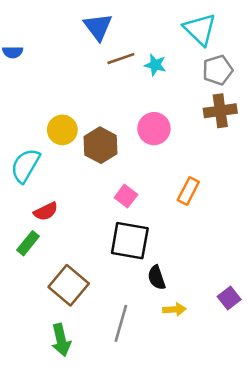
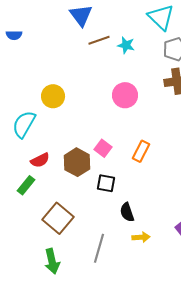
brown hexagon: (101, 145) -> (77, 162), moved
orange rectangle: (188, 191) -> (141, 151), moved
black square: (130, 241) -> (106, 183), size x0.6

